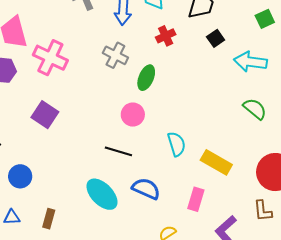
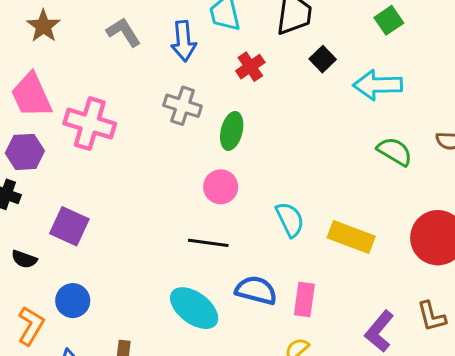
purple square: (45, 115) -> (69, 226), moved
pink rectangle: (196, 199) -> (304, 299), moved
brown L-shape: (263, 211) -> (432, 316), moved

